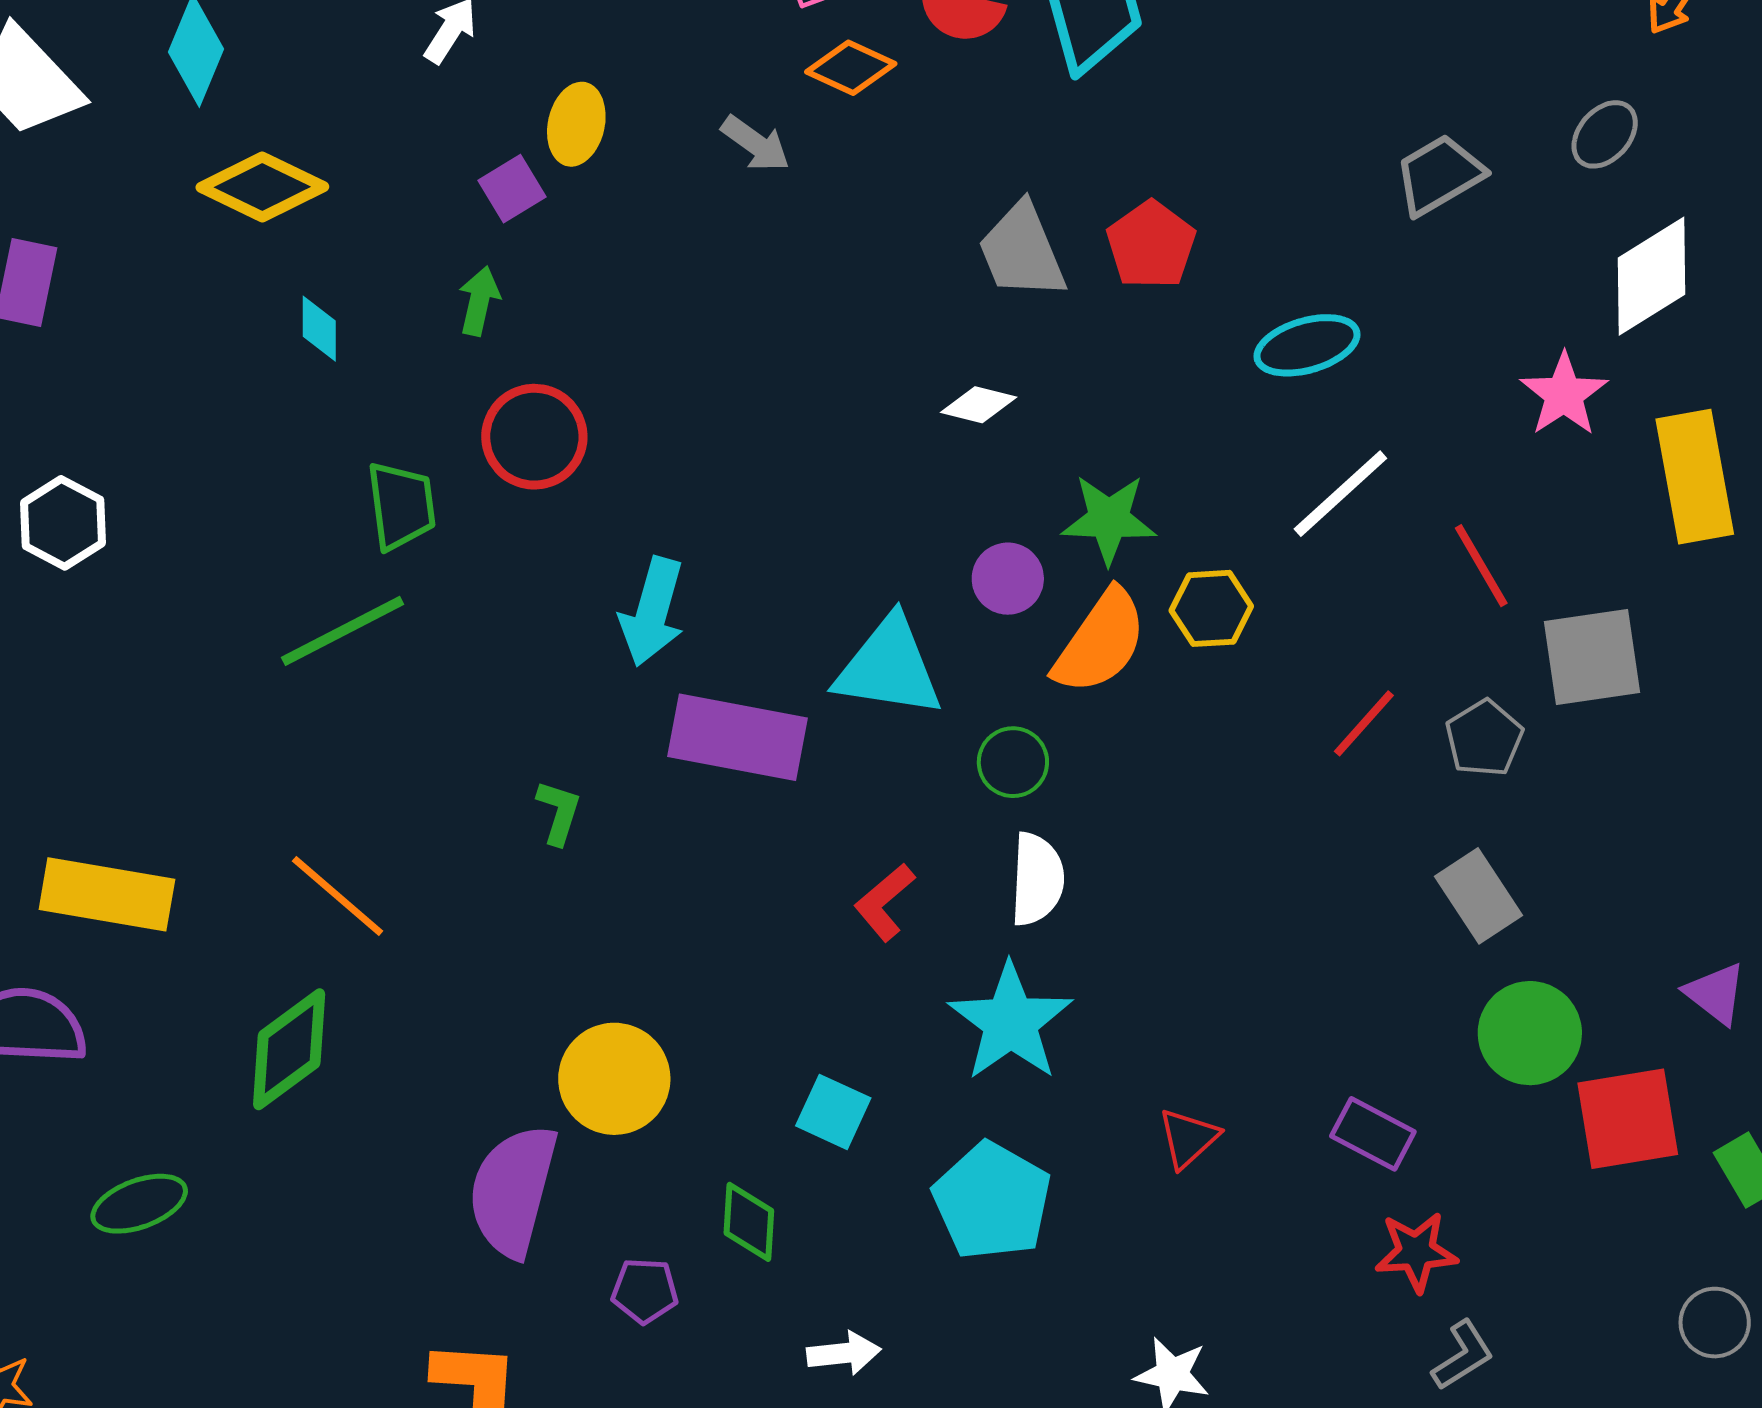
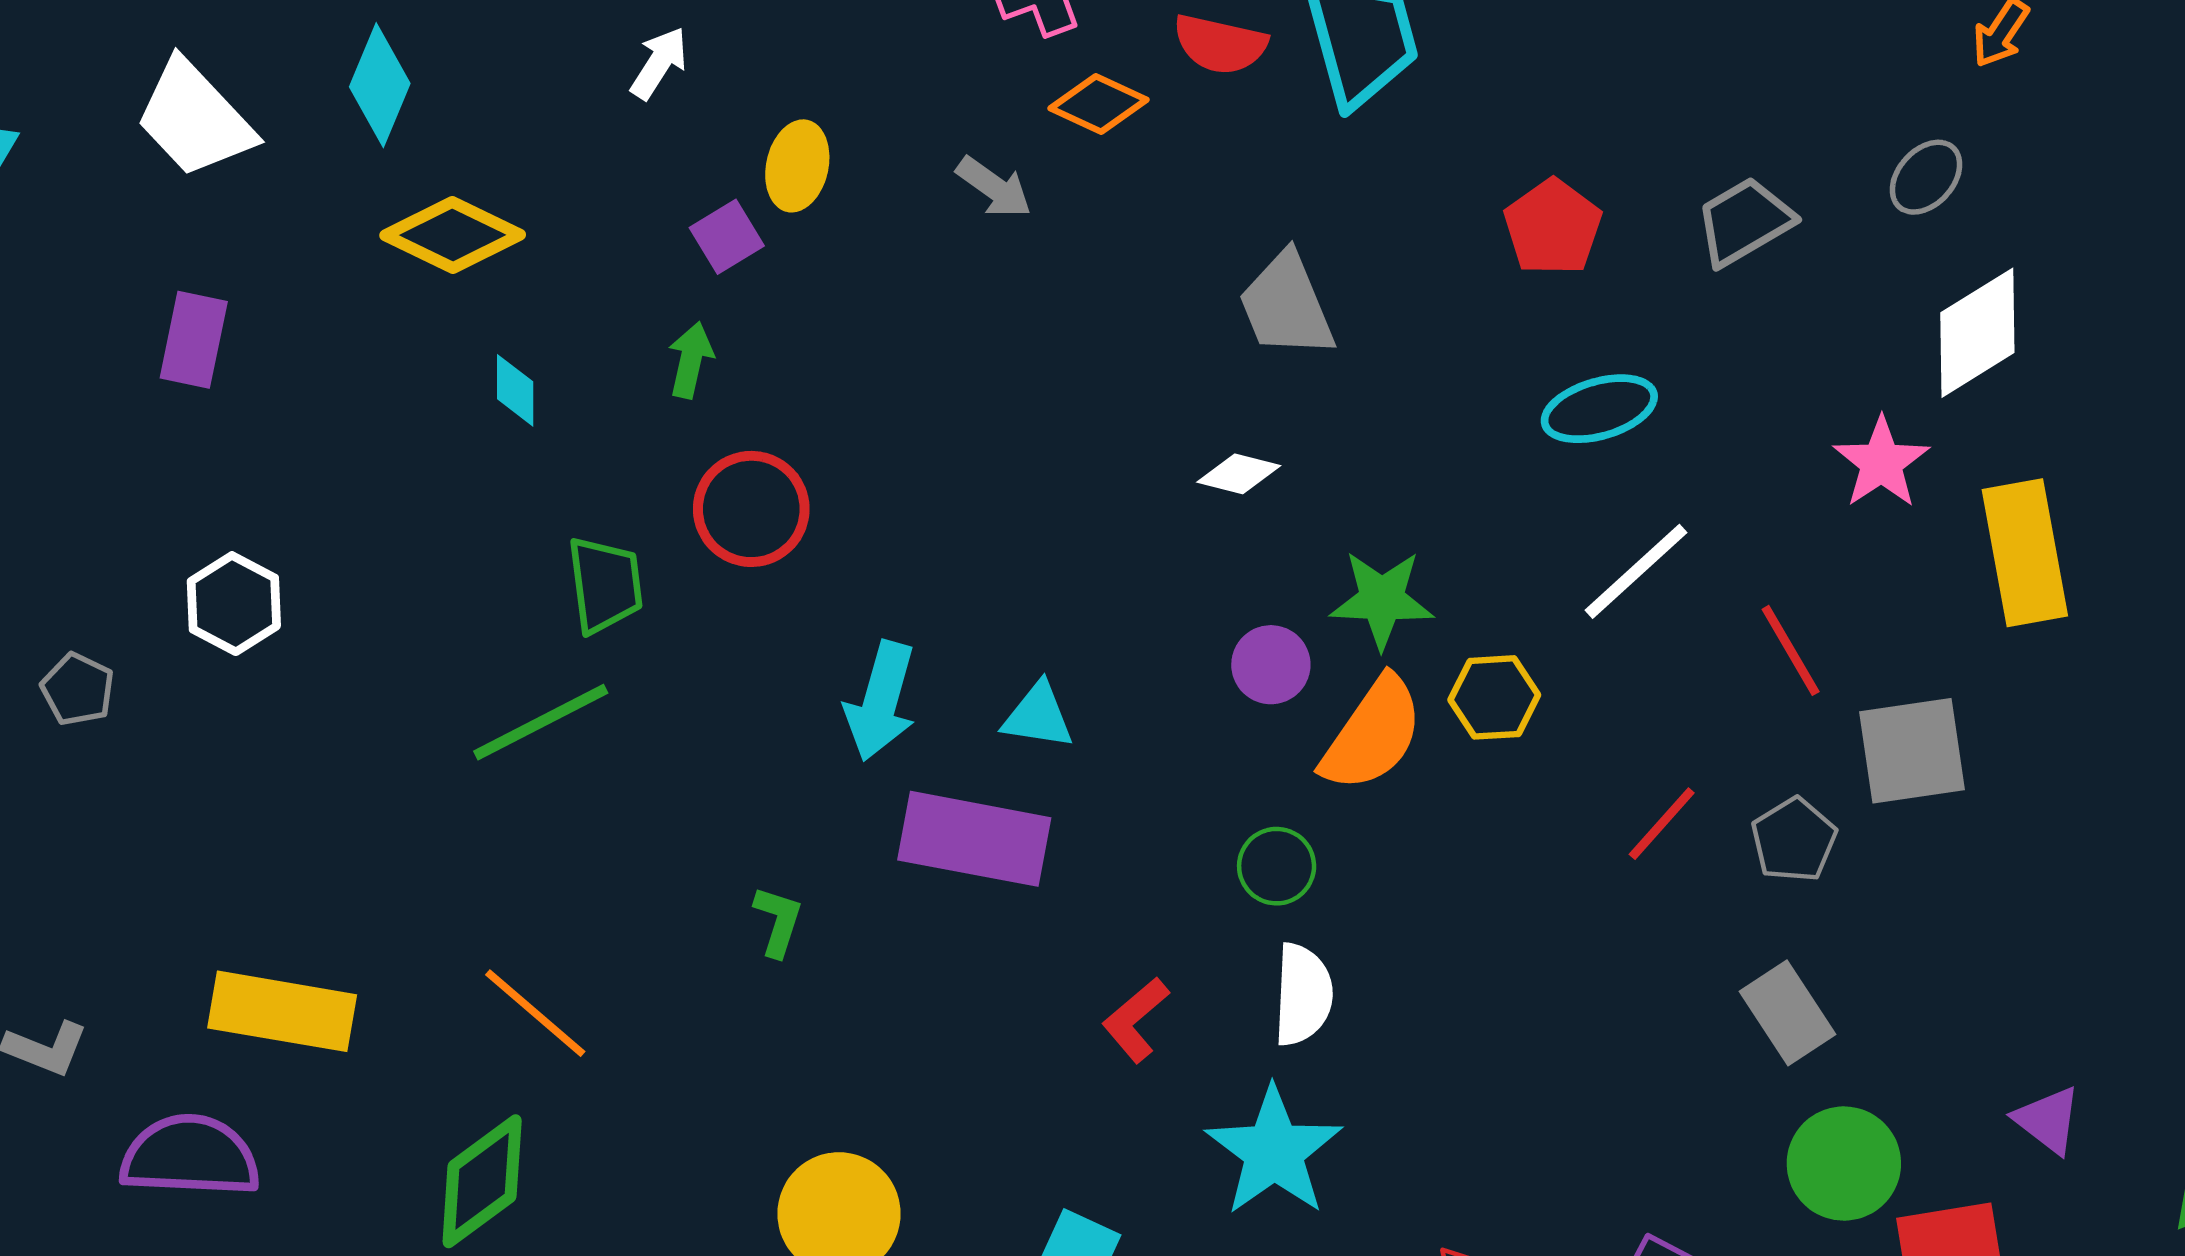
red pentagon: (1151, 245) -> (1553, 227), moved
cyan triangle: (889, 667) -> (1038, 716), moved, size x0.6

